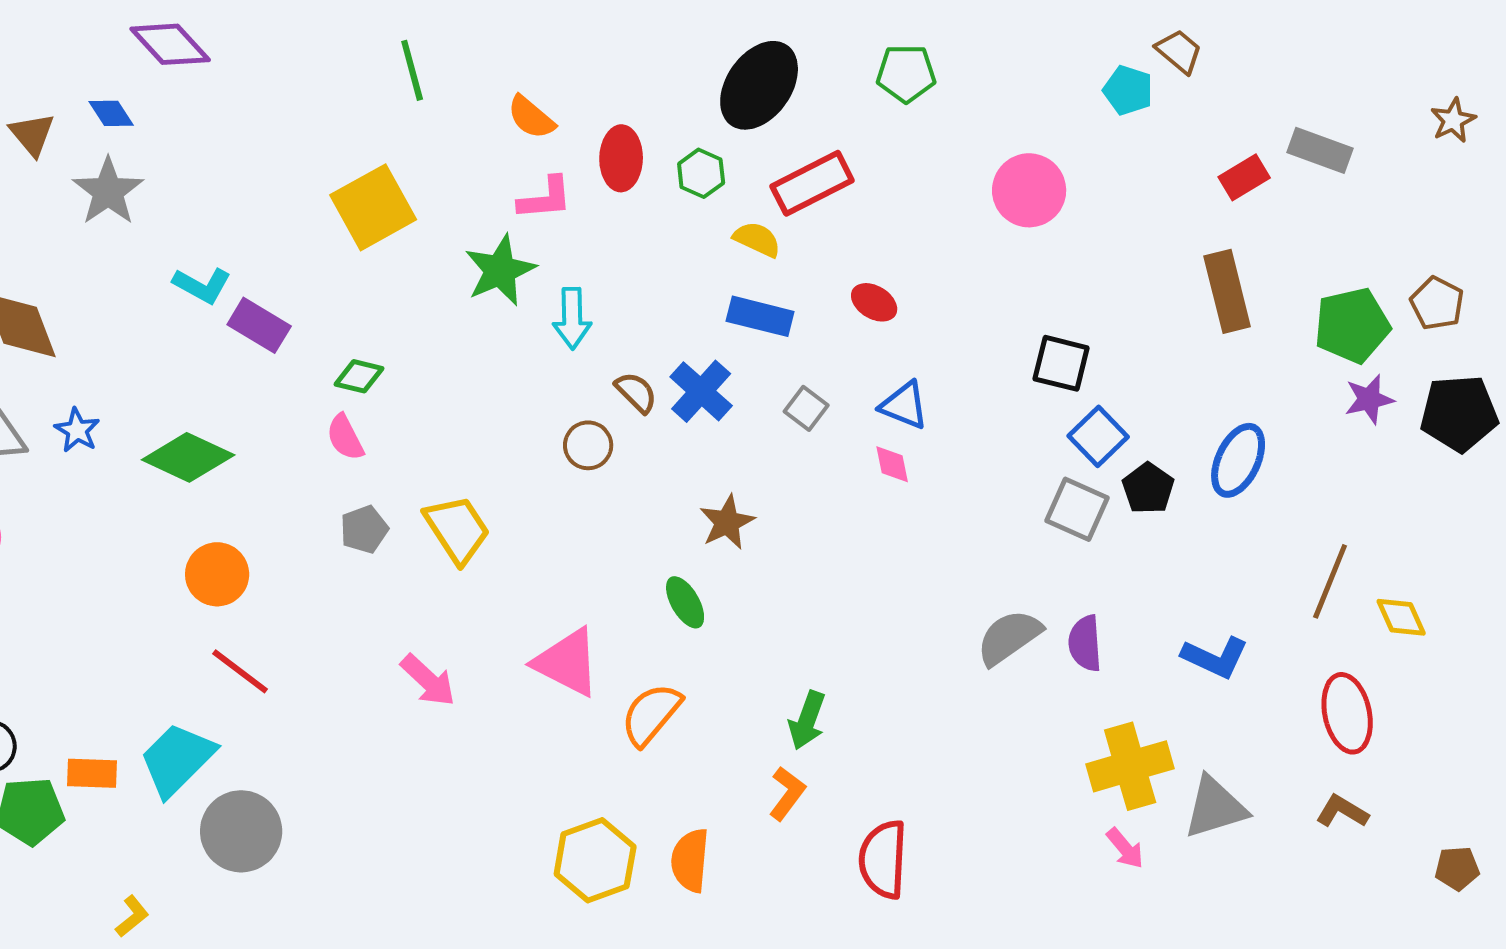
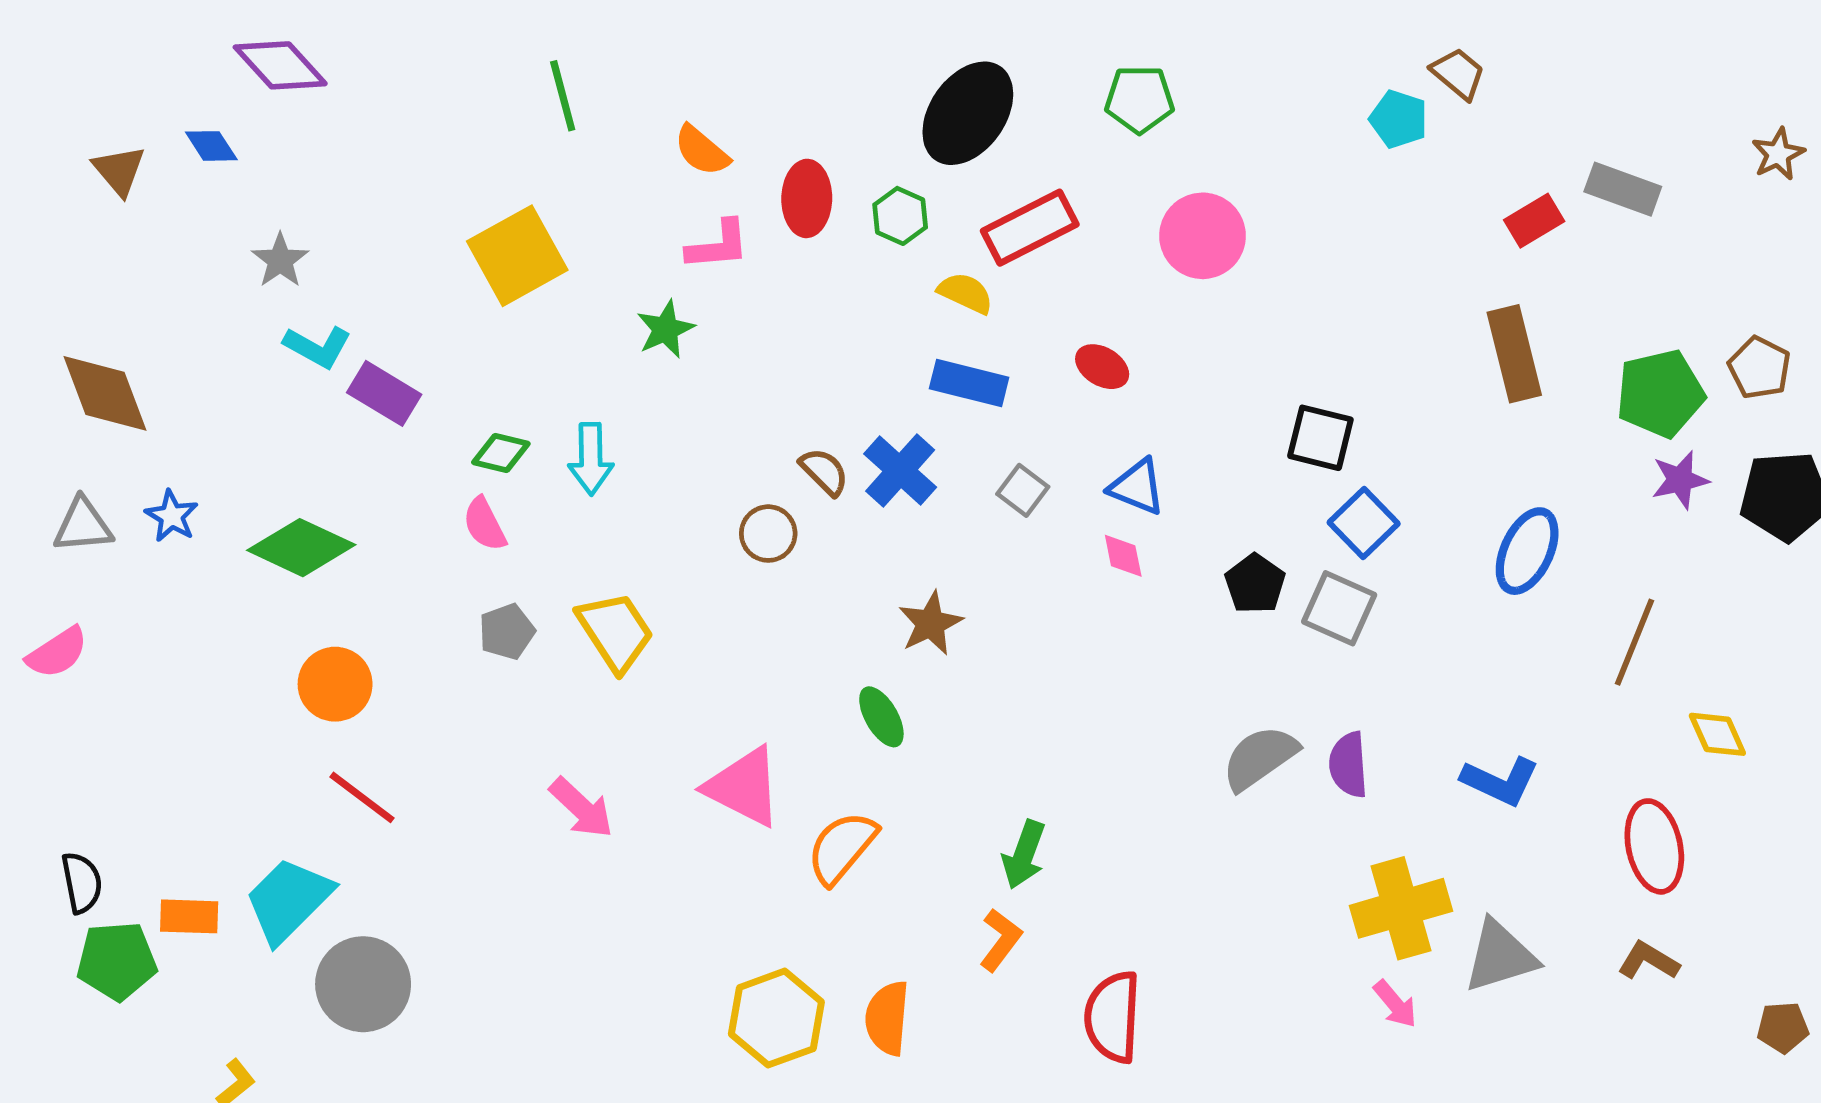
pink circle: (1029, 190) -> (1203, 236), moved
gray star: (108, 191) -> (280, 260), moved, size x0.7
green star: (500, 270) -> (665, 329), size x0.7
cyan arrow: (572, 318) -> (591, 459), moved
black pentagon: (1148, 488) -> (1255, 584), moved
brown line: (1330, 581) -> (1635, 642), moved

